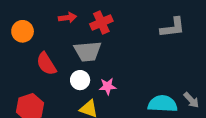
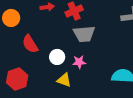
gray trapezoid: (88, 51) -> (84, 34), moved

